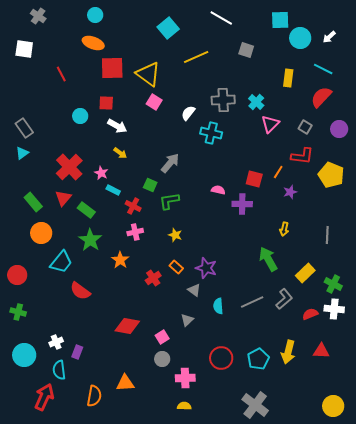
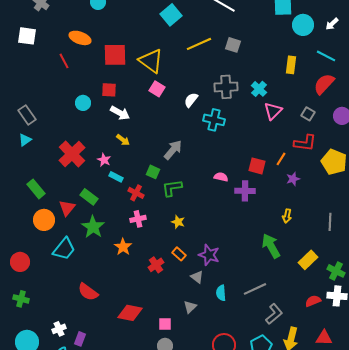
orange ellipse: (93, 43) -> (80, 38), moved
gray square: (246, 50) -> (233, 45), moved
red triangle: (63, 198) -> (67, 208), moved
red semicircle: (80, 291) -> (88, 292), moved
gray L-shape: (284, 299) -> (274, 314), moved
pink square: (162, 337) -> (165, 324), turned 32

